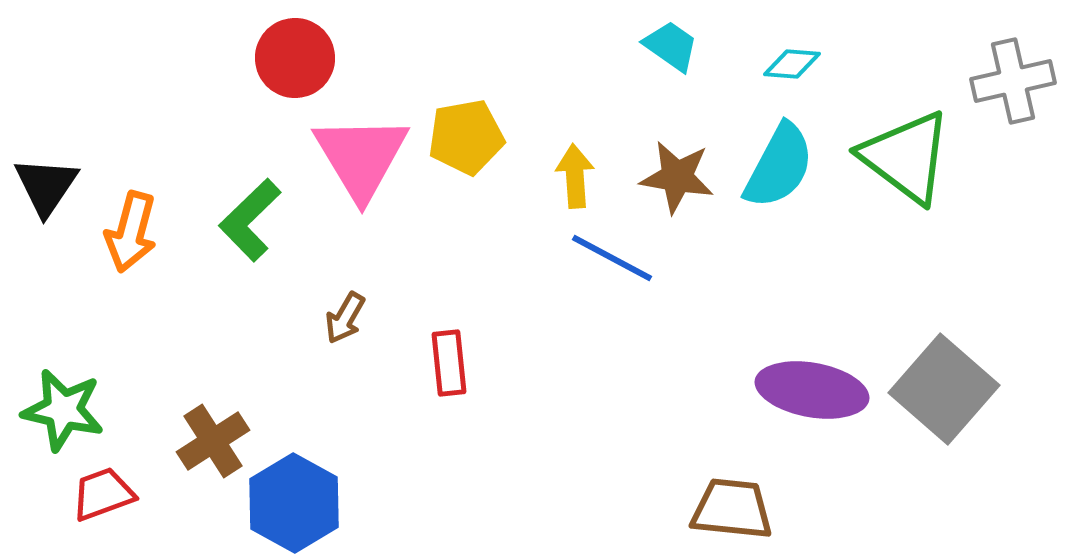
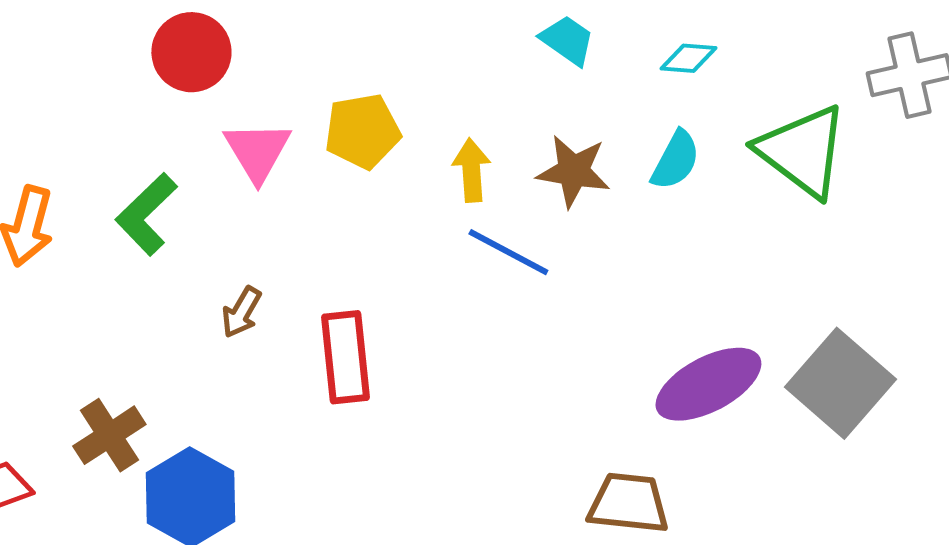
pink triangle: (361, 157) -> (257, 151), size x0.7
cyan semicircle: (779, 166) -> (675, 160), size x0.7
red rectangle: (449, 363) -> (345, 357), size x1.4
purple ellipse: (812, 390) -> (708, 384), turned -38

